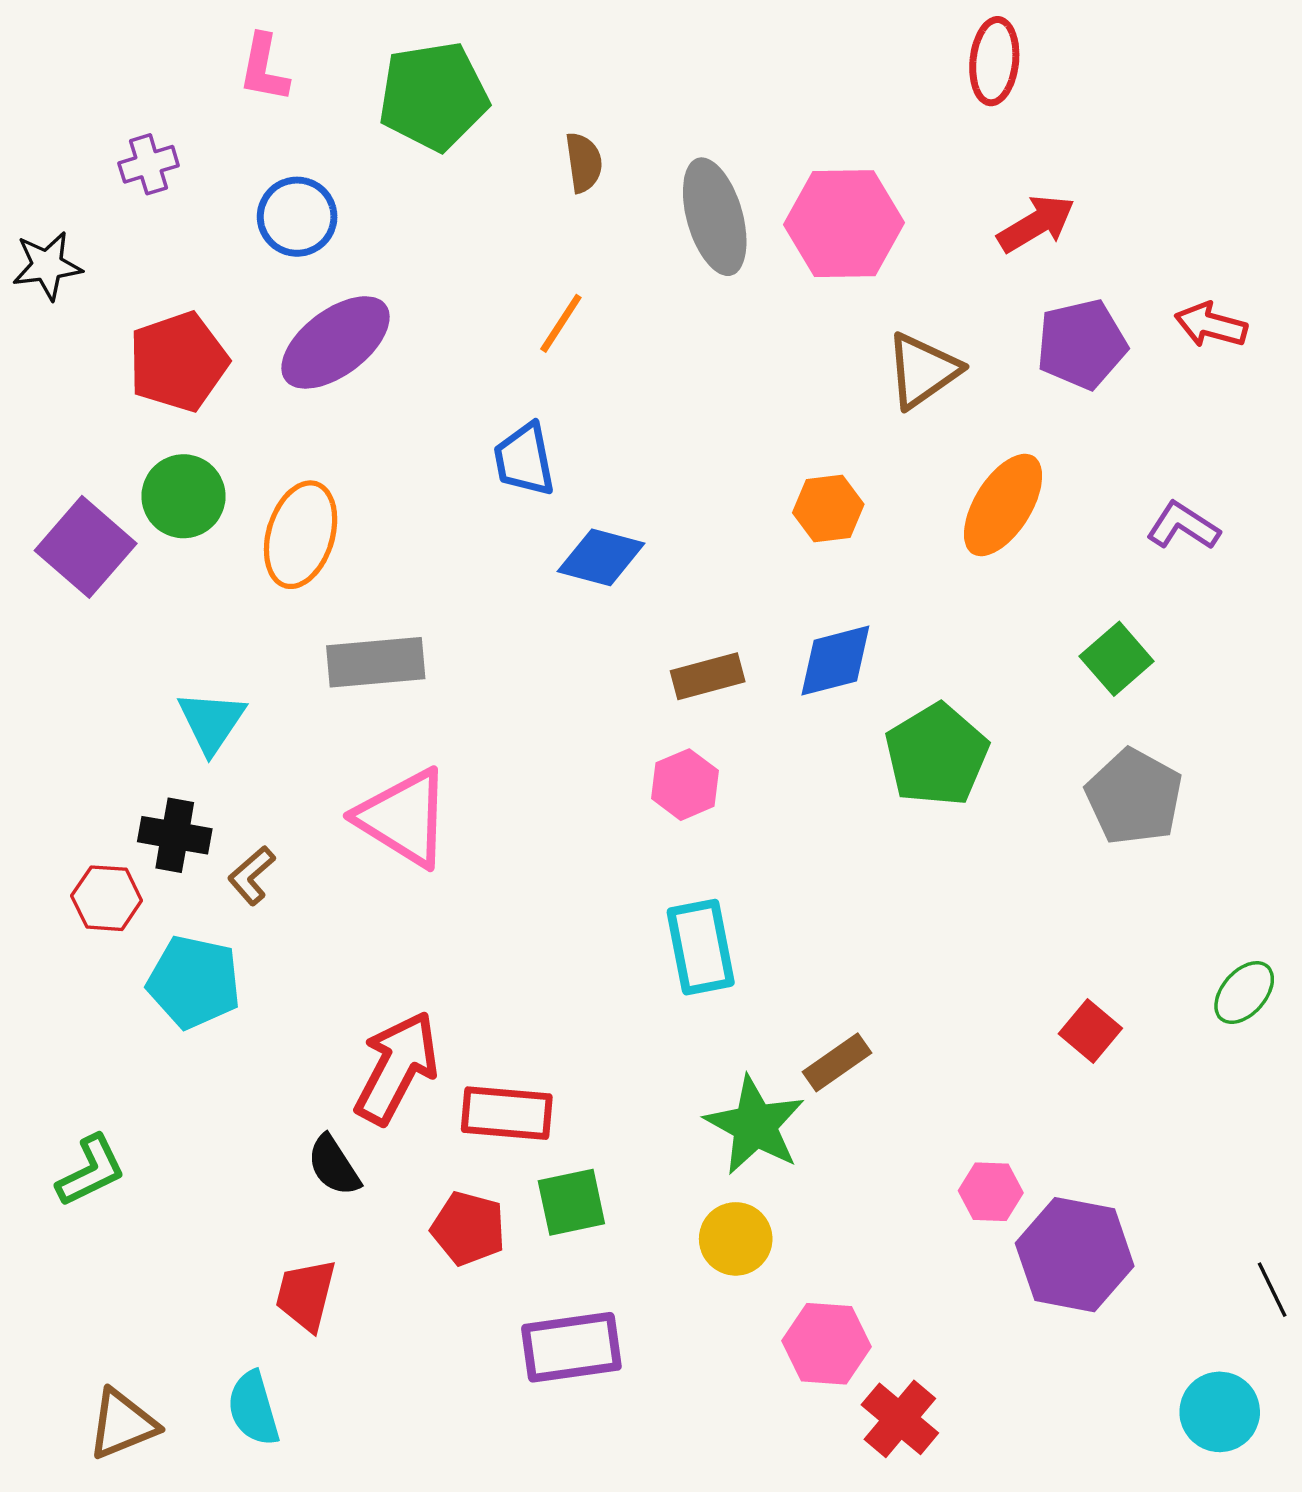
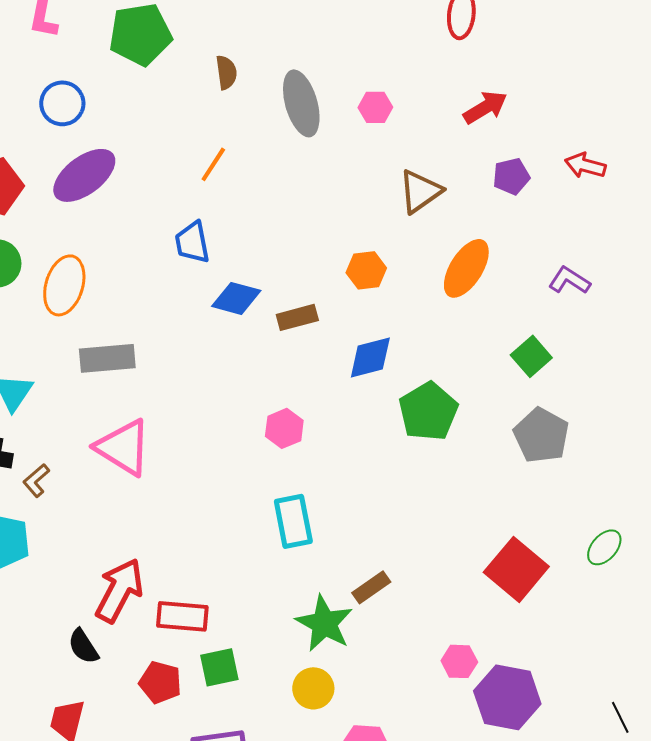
pink hexagon: (844, 224) -> (375, 107), size x0.5
purple pentagon: (1082, 344) -> (511, 176), size x0.7
brown rectangle: (708, 676) -> (297, 317), moved
red square: (1090, 1031) -> (516, 569), size x1.8

